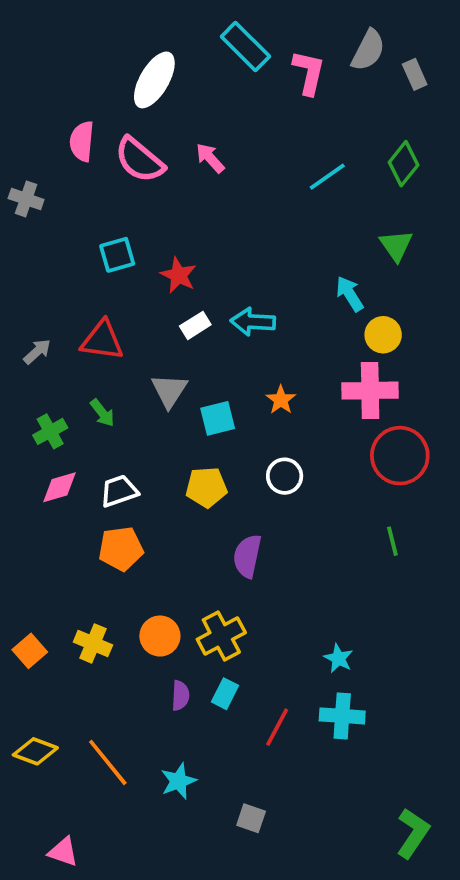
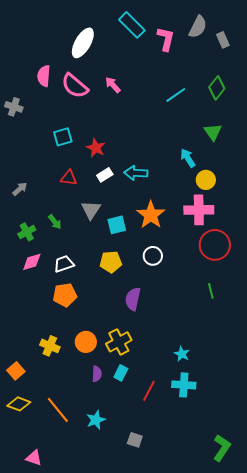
red triangle: (102, 340) -> (69, 178), moved, size x0.7
orange star: (281, 400) -> (151, 215), size x1.8
orange square: (30, 651) -> (16, 371), moved

